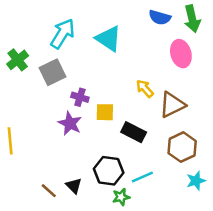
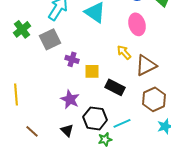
pink ellipse: (181, 54) -> (137, 24), moved
purple star: (70, 123) -> (70, 99), moved
brown line: (49, 191) -> (32, 131), moved

